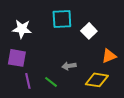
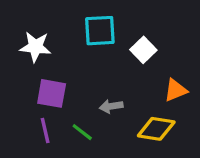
purple square: (17, 58) -> (52, 93), moved

